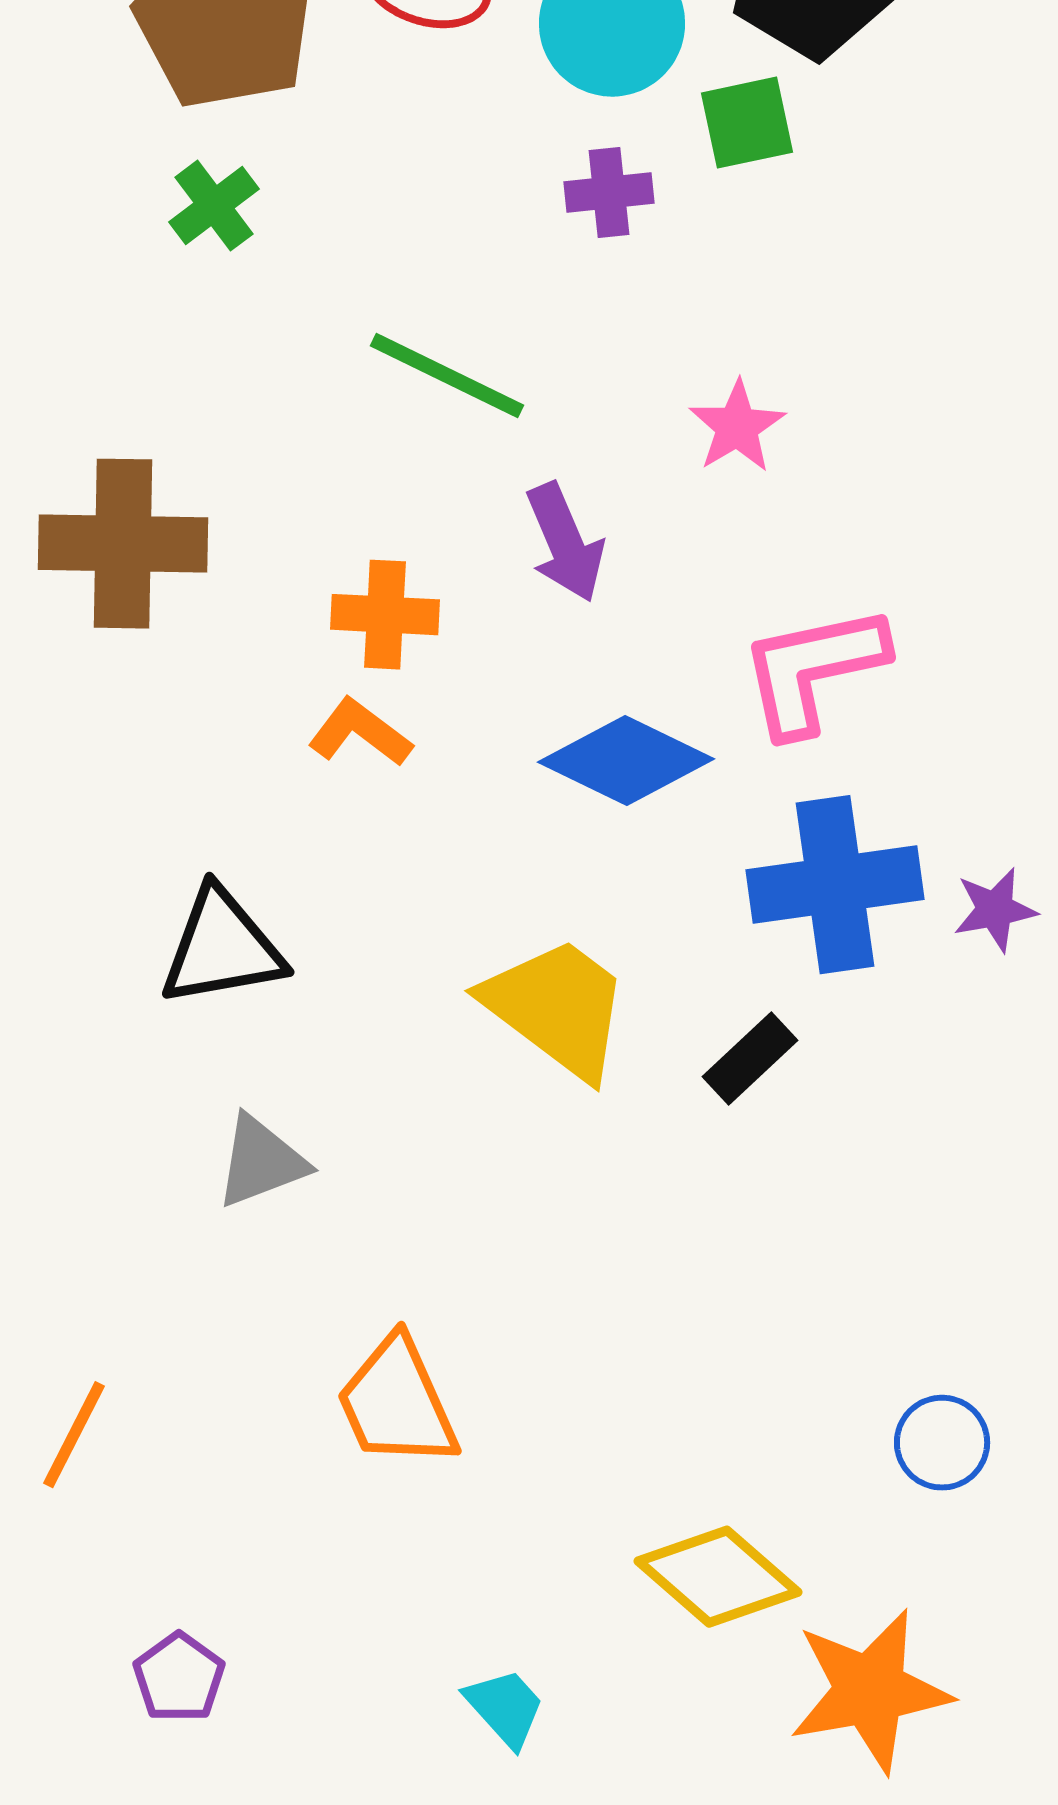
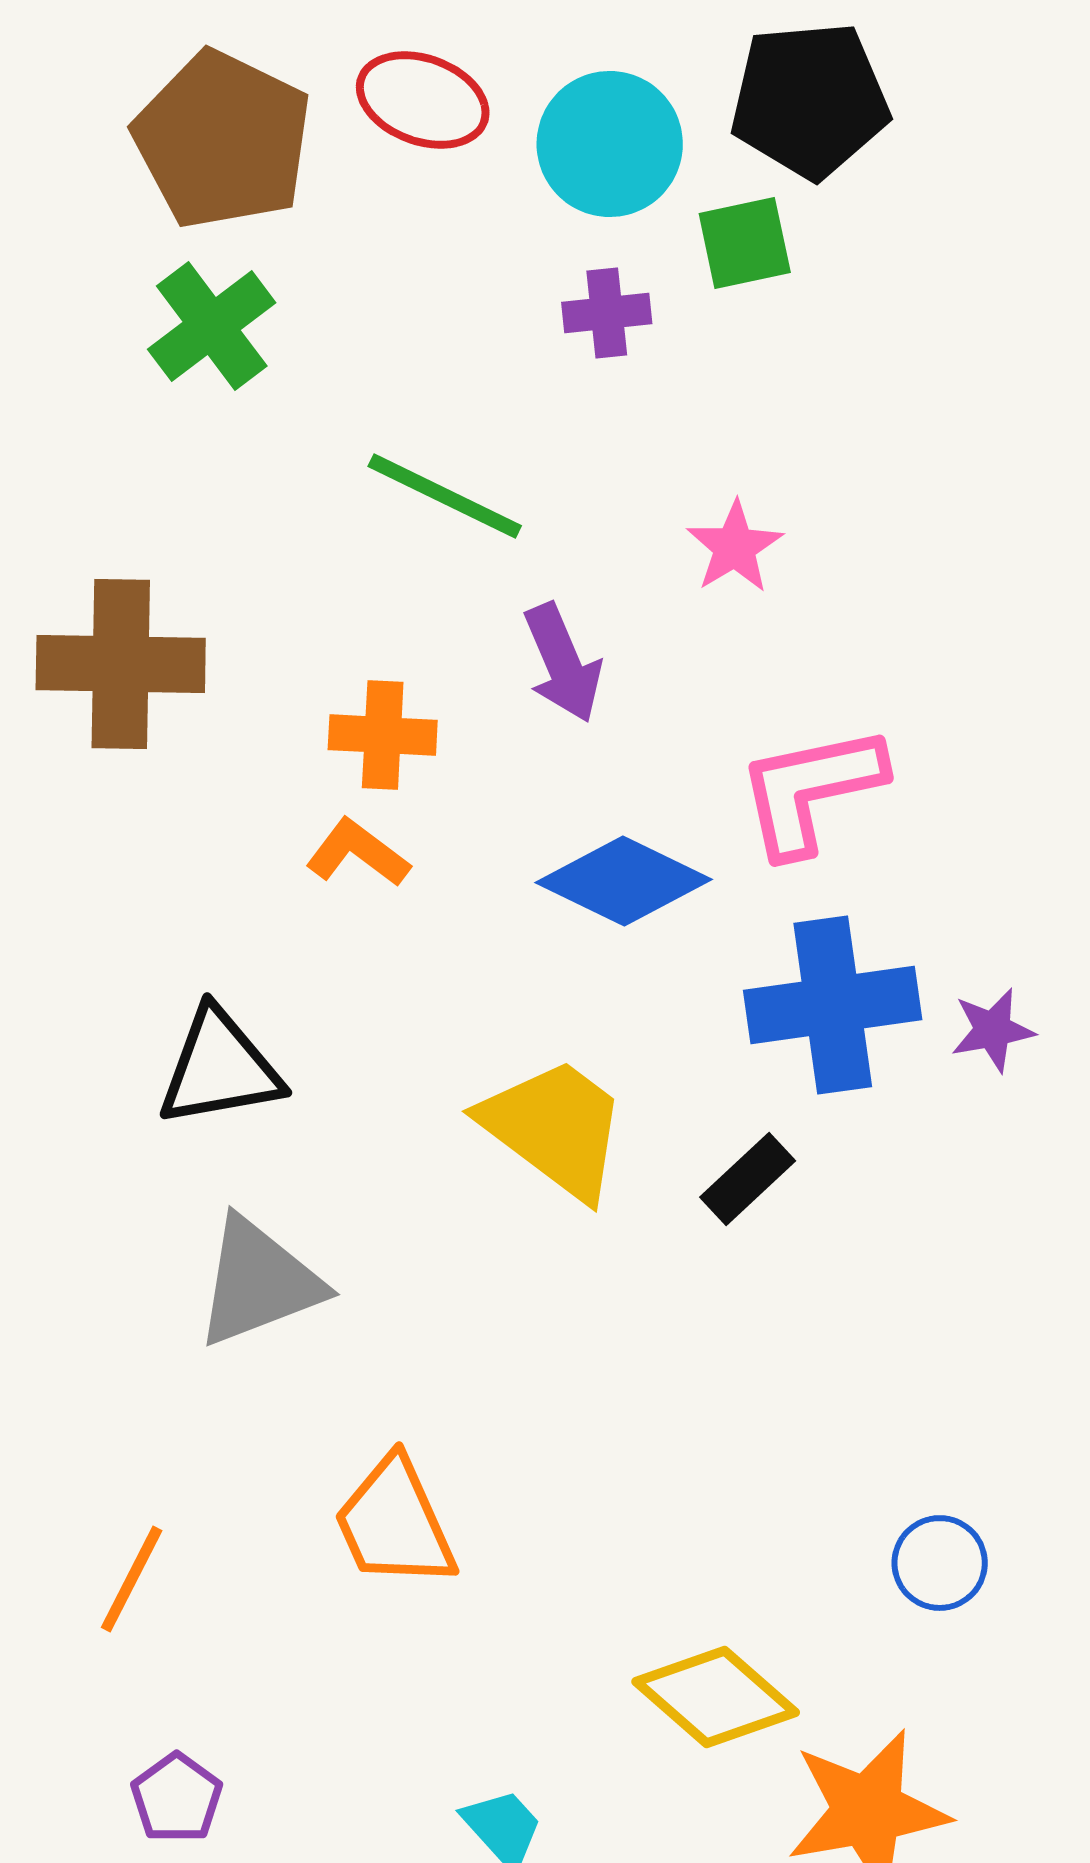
green cross: (214, 206) -> (212, 326), size x1.4
gray triangle: (261, 1162) -> (259, 1282), size x1.4
orange line: (74, 1435) -> (132, 1579), moved

